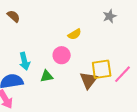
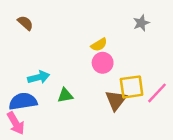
pink circle: (62, 55) -> (103, 63), moved
cyan arrow: (25, 61) -> (39, 77), turned -90

